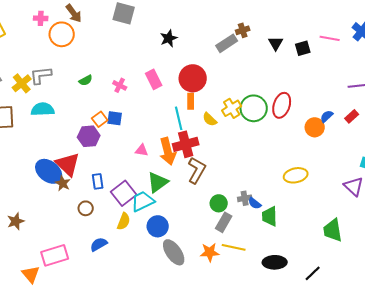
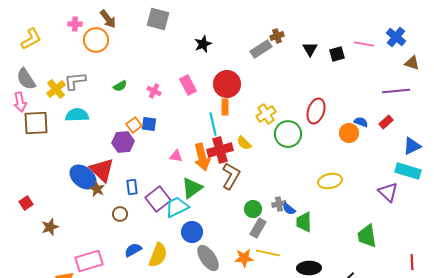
green circle: (254, 108) -> (288, 134), moved
blue semicircle: (327, 116) -> (361, 122), turned 64
yellow semicircle: (210, 119) -> (244, 143), moved
yellow semicircle: (124, 221) -> (158, 255), moved, size x1.4

